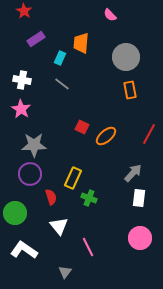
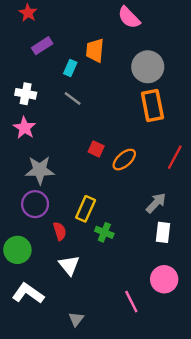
pink semicircle: (110, 15) -> (129, 17), size x1.5
orange rectangle: (130, 90) -> (152, 106), size x1.5
pink line: (88, 247) -> (131, 302), moved

